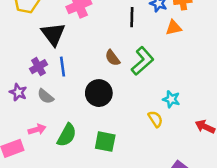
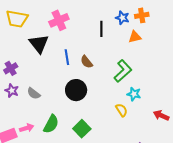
green L-shape: (142, 61) -> (123, 71), moved
purple cross: (39, 67) -> (11, 68), moved
blue line: (62, 67) -> (67, 57), moved
pink arrow: (37, 130) -> (27, 128), moved
green square: (105, 142) -> (82, 129), turned 36

